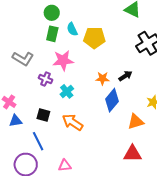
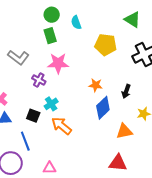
cyan semicircle: (72, 29) -> (76, 23), moved
green rectangle: (52, 34) -> (50, 36), turned -35
yellow pentagon: (94, 38) -> (106, 45), moved
black arrow: (125, 76) -> (126, 91), moved, turned 136
cyan cross: (67, 91) -> (51, 104), moved

